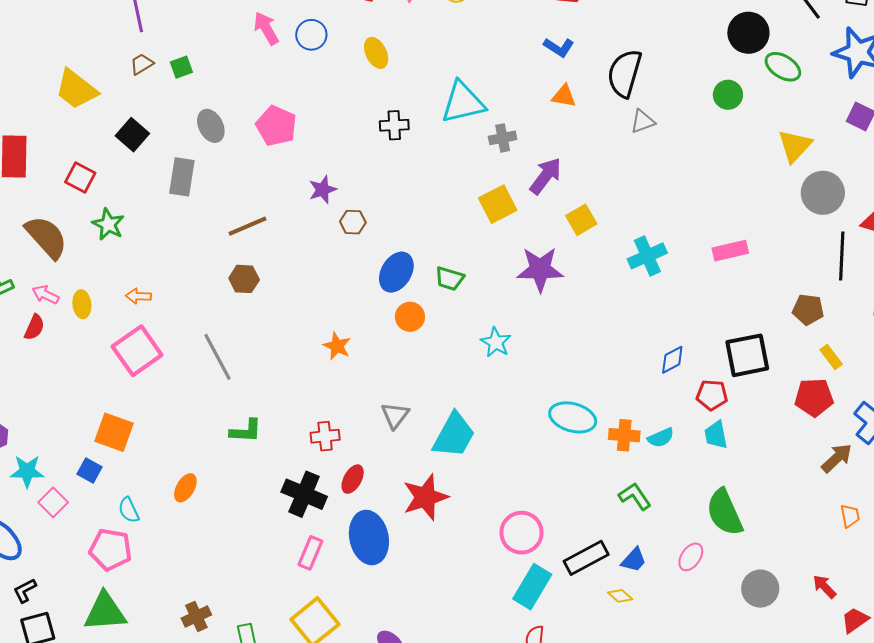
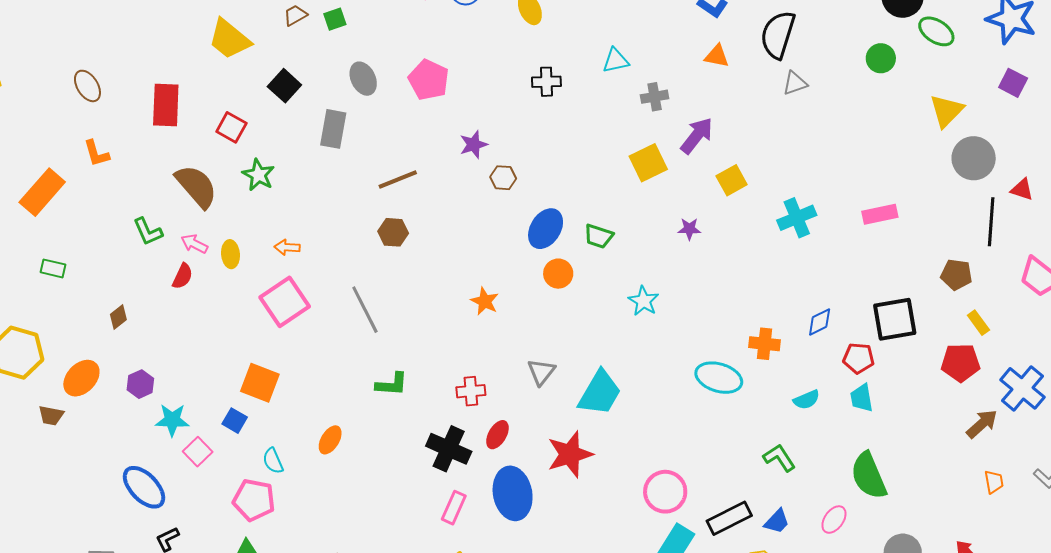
cyan triangle: (463, 103) -> (616, 61), size x0.6
purple star: (540, 269) -> (689, 229), size x0.5
orange cross: (624, 435) -> (765, 344), moved

